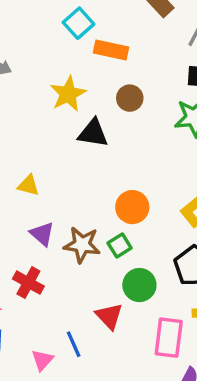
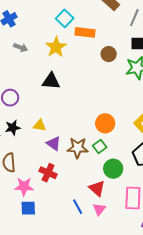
yellow star: (68, 94) -> (56, 47), moved
brown circle: (130, 98) -> (109, 54), moved
black triangle: (93, 133) -> (51, 81), moved
yellow triangle: (28, 185) -> (40, 125), moved
pink triangle: (42, 360) -> (99, 209), moved

